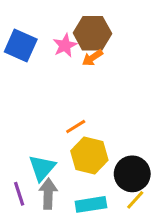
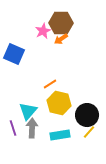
blue square: (21, 45) -> (14, 54), moved

